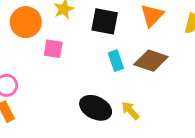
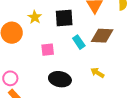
pink square: (53, 49) -> (48, 50), moved
black ellipse: (96, 108) -> (60, 79), moved

